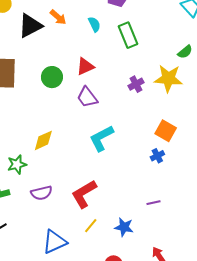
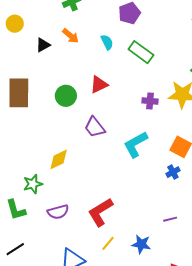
black triangle: (30, 26) -> (43, 45), size x0.6
green rectangle: (128, 35) -> (141, 52), turned -30
purple cross: (136, 84) -> (150, 101), turned 35
purple trapezoid: (87, 97) -> (95, 127), moved
cyan L-shape: (101, 138) -> (136, 144), moved

